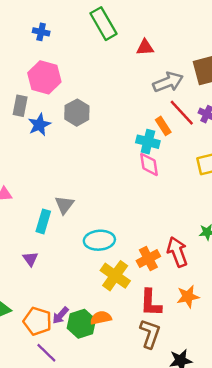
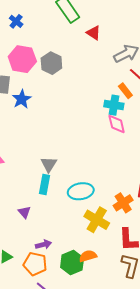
blue cross: (41, 32) -> (16, 21), turned 32
red triangle: (145, 47) -> (93, 33), moved, turned 42
gray hexagon: (77, 113) -> (51, 63), moved
cyan rectangle: (43, 221) -> (44, 184), moved
purple arrow: (60, 315) -> (43, 245), moved, turned -140

